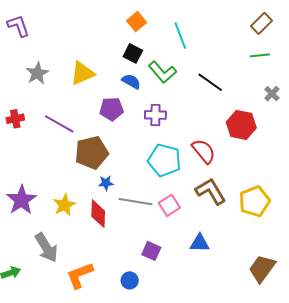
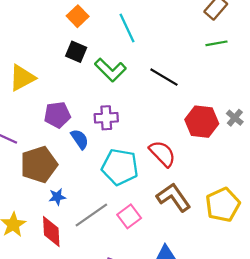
blue semicircle: (131, 81) -> (80, 139), moved, turned 30
gray cross: (272, 94) -> (235, 118), moved
gray line: (135, 202) -> (91, 215), turned -40

